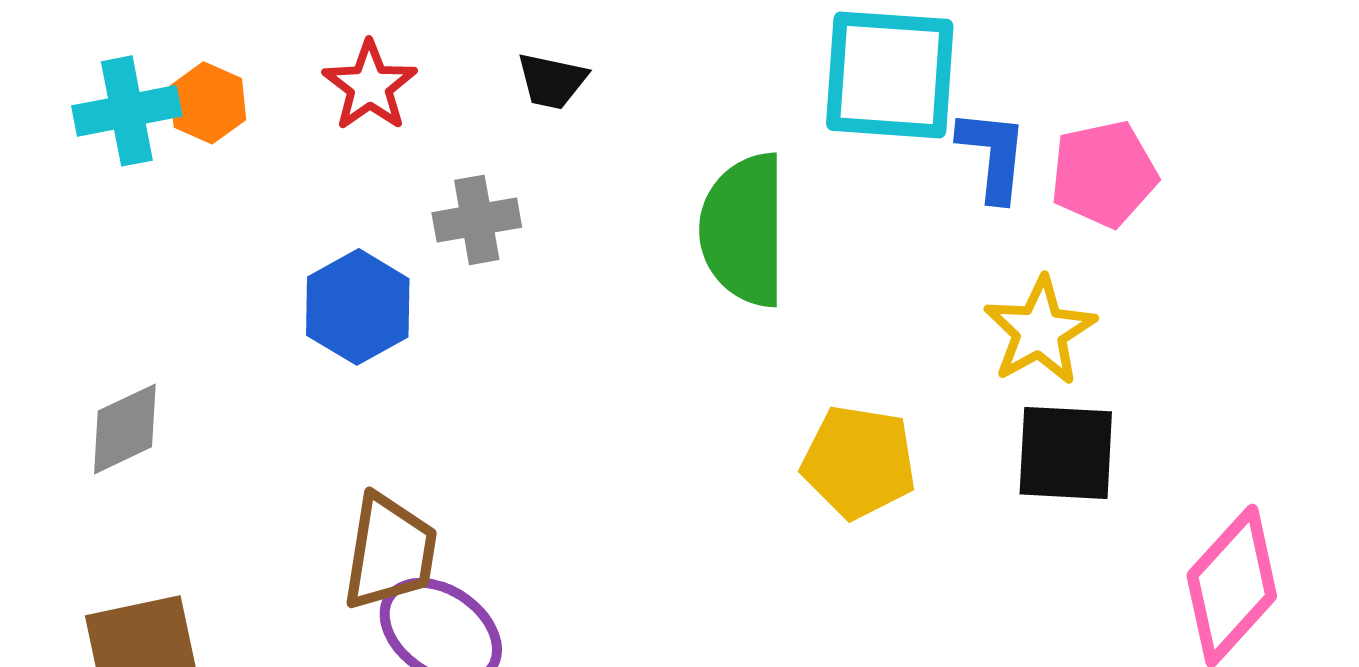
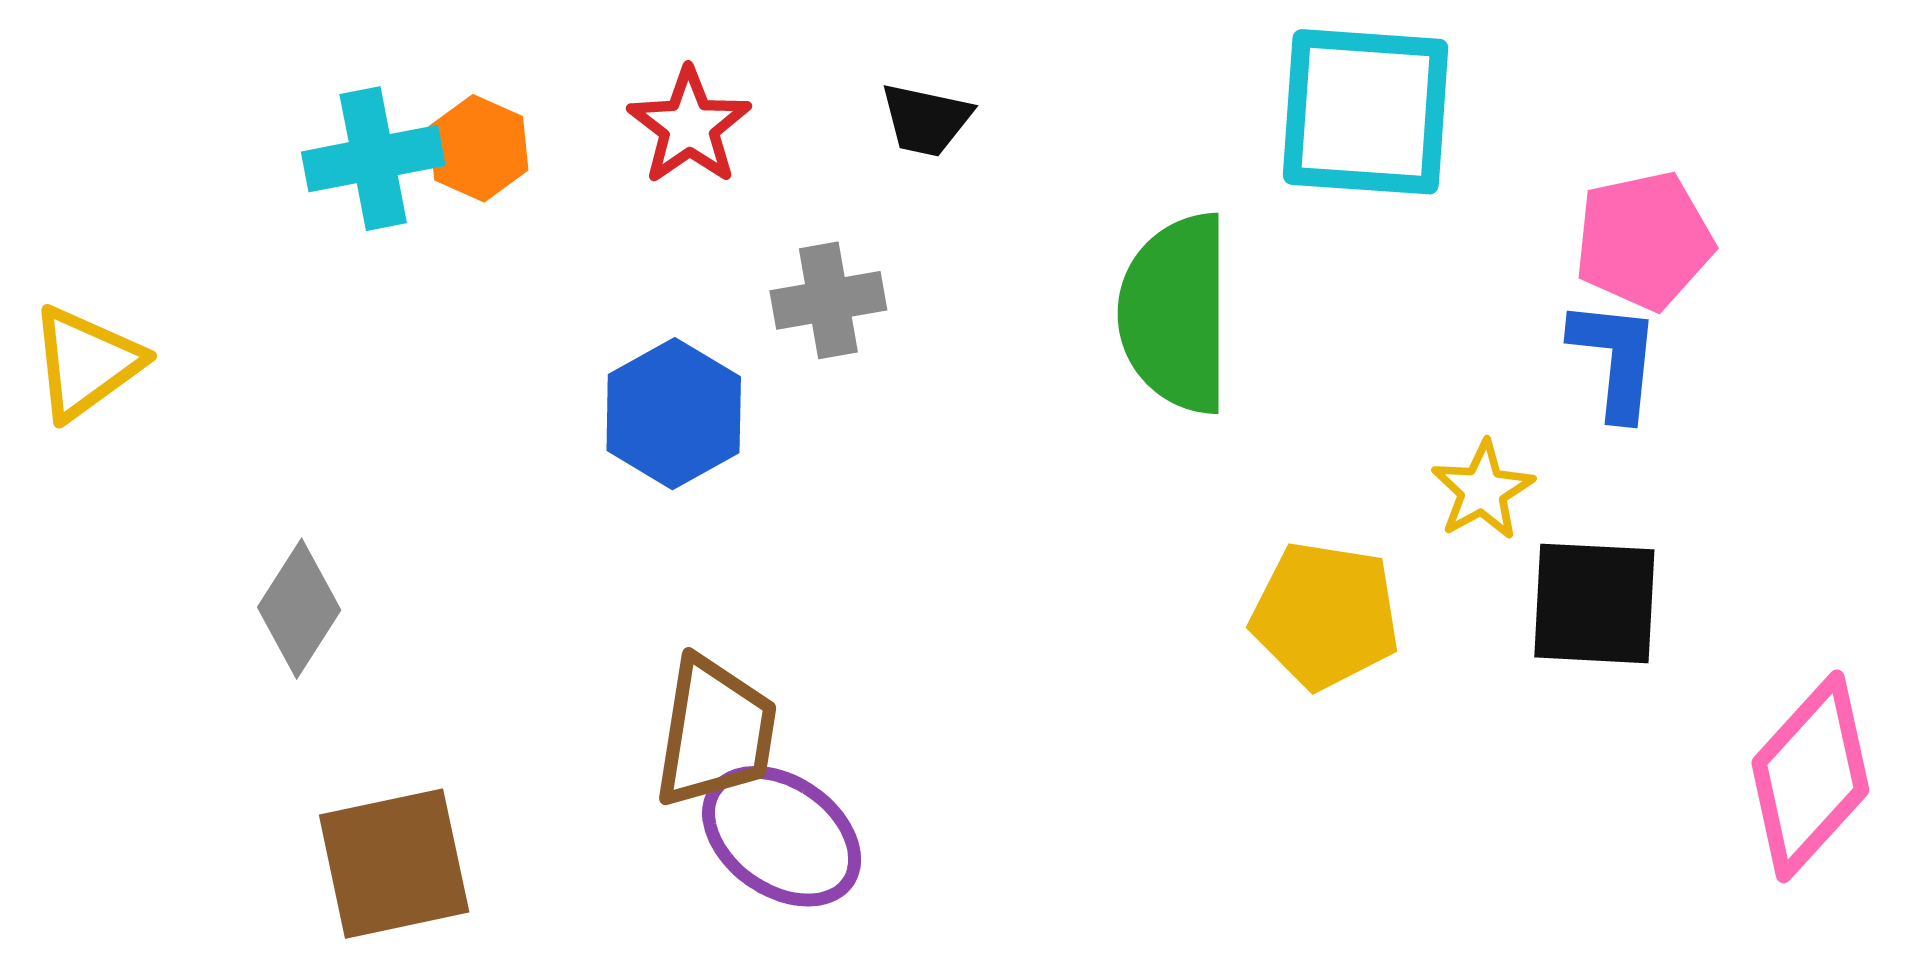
blue L-shape: (993, 155) -> (1615, 359), moved
yellow star: (1040, 331) -> (1483, 490), moved, size x0.7
gray diamond: (125, 429) -> (299, 609), moved, turned -32

